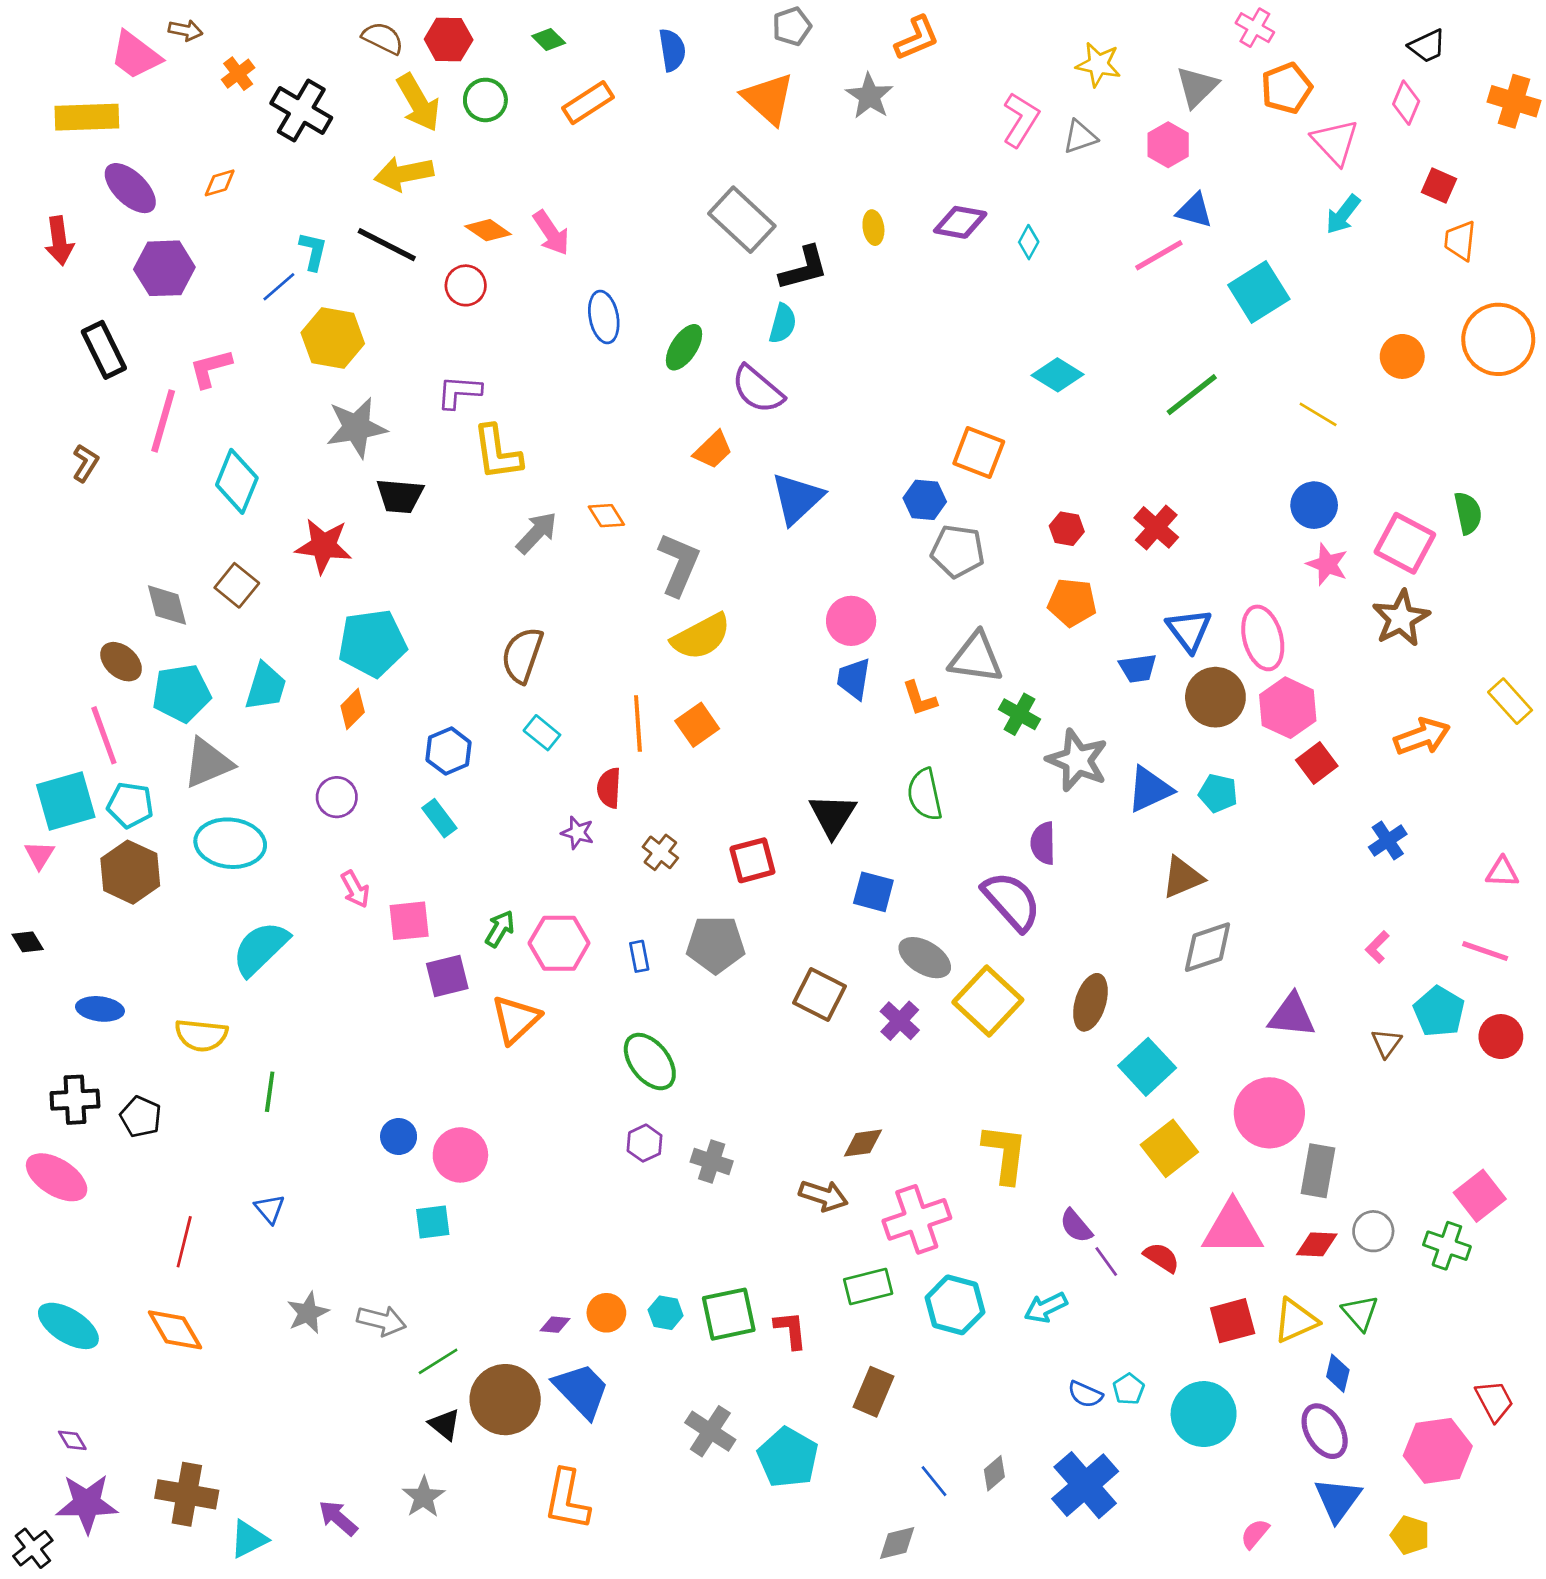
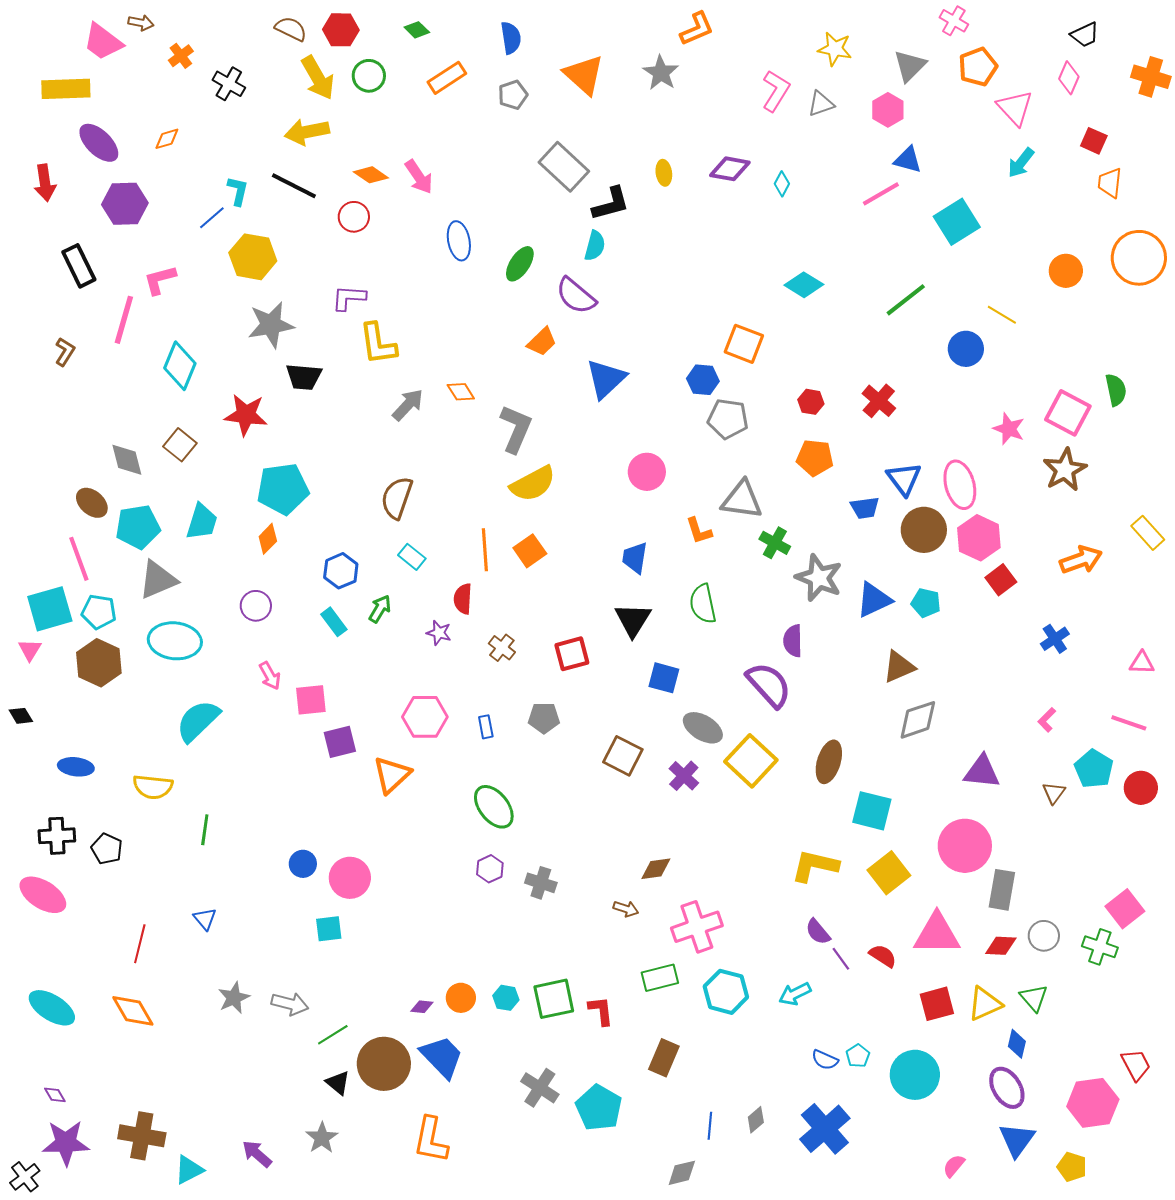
gray pentagon: (792, 26) -> (513, 95), moved
black cross: (301, 110) -> (229, 84), size x0.7
blue circle: (1314, 505) -> (966, 349), moved
blue trapezoid: (854, 679) -> (635, 558), moved
green arrow: (500, 929) -> (380, 609), moved
gray pentagon: (716, 944) -> (544, 718), size x0.7
cyan square: (1147, 1067) -> (872, 811), turned -33
yellow L-shape: (1005, 1154) -> (815, 866), moved, turned -84
brown arrow: (823, 1196) -> (626, 909), size x0.7
blue line: (934, 1481) -> (710, 1126), turned 44

